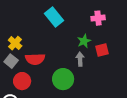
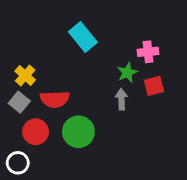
pink cross: (98, 18) -> (148, 52), moved
green circle: (63, 79) -> (78, 132), moved

